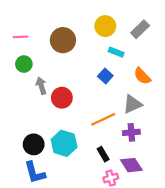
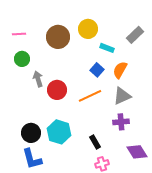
yellow circle: (105, 26) -> (88, 29), moved
gray rectangle: (140, 29) -> (135, 35), moved
orange semicircle: (142, 76) -> (120, 70), moved, turned 72
orange line: (103, 119) -> (90, 96), moved
purple diamond: (131, 165) -> (137, 152), moved

